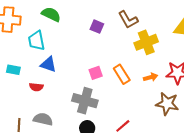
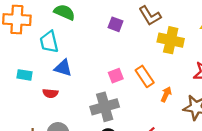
yellow cross: (146, 42) -> (171, 40), turned 35
orange arrow: (151, 77) -> (166, 94), moved, turned -48
gray cross: (85, 101) -> (105, 107), turned -30

